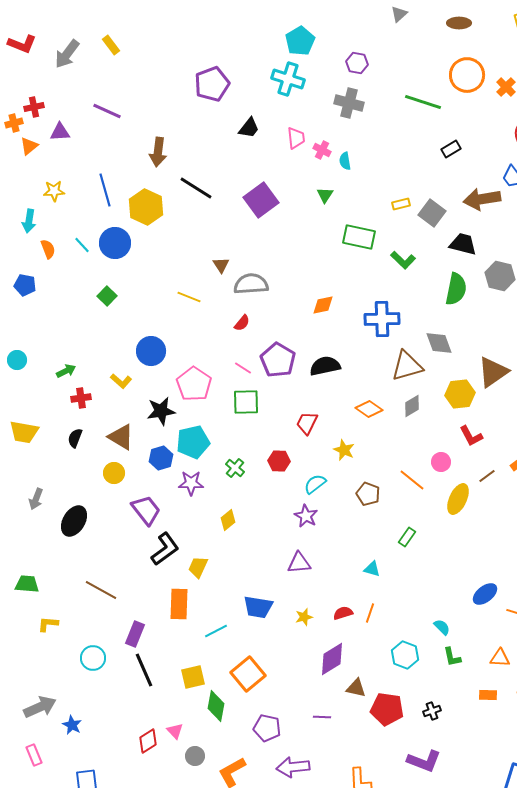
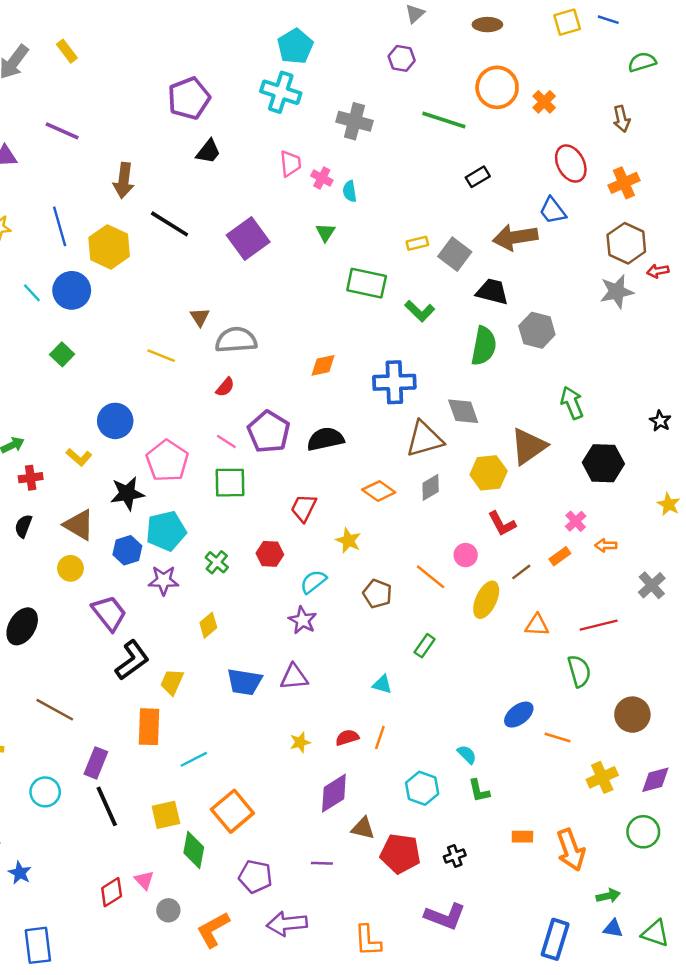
purple hexagon: (357, 63) -> (402, 58), moved
black trapezoid: (249, 128) -> (208, 151), moved
blue trapezoid: (258, 607) -> (245, 682), moved
orange triangle: (500, 658) -> (537, 625), moved

